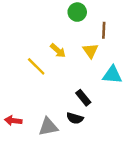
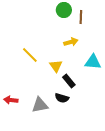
brown line: (104, 30) -> (81, 17), moved
yellow arrow: (58, 51) -> (71, 42), moved, turned -56
yellow triangle: (90, 51) -> (56, 66), moved

